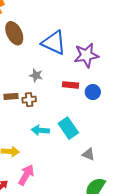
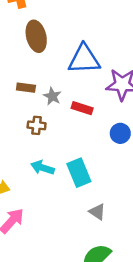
blue triangle: (54, 43) -> (84, 59), turned -40
red rectangle: (70, 85) -> (82, 108), moved
brown rectangle: (11, 96) -> (26, 88), moved

